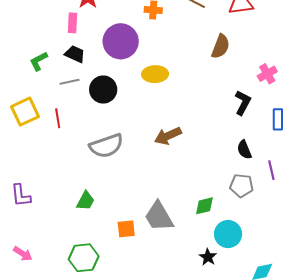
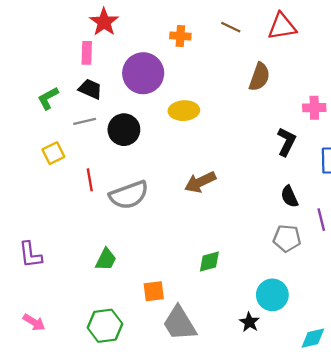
pink cross: (267, 74) -> (314, 108), turned 30
yellow square: (25, 112) -> (53, 153), moved, size x0.7
red line: (58, 118) -> (90, 180), moved
green diamond: (204, 206) -> (209, 261), moved
gray trapezoid: (159, 216) -> (180, 323), moved

